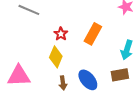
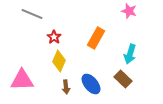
red star: (61, 34) -> (54, 37), moved
brown rectangle: (120, 75) -> (123, 79), turned 54

